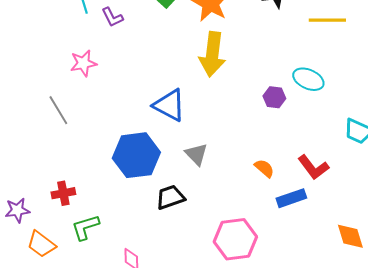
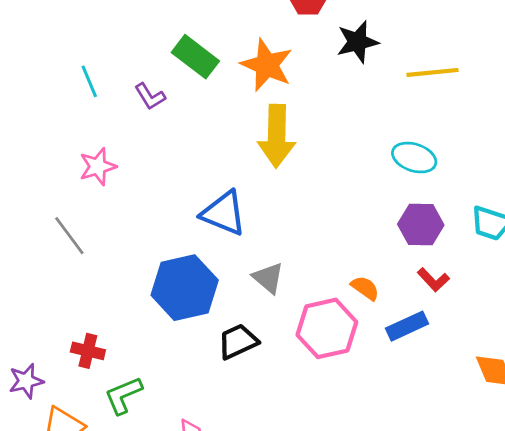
purple L-shape: (112, 17) -> (150, 96), moved
purple hexagon: (274, 97) -> (421, 225), moved, size x1.4
red L-shape: (313, 167) -> (433, 280), size x0.7
red cross: (63, 193) -> (88, 351), turned 30
pink hexagon: (235, 239) -> (327, 328), moved

